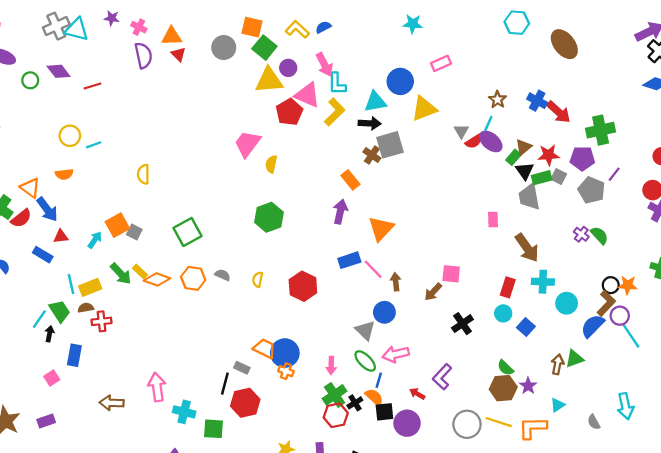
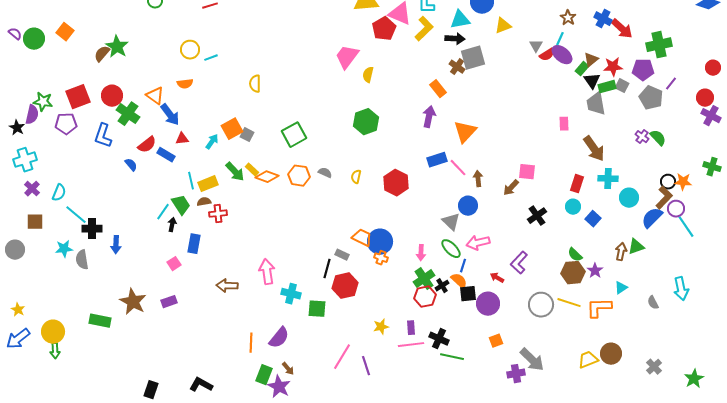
yellow triangle: (424, 109) -> (503, 26), size x0.7
red semicircle: (21, 218) -> (147, 145), moved

